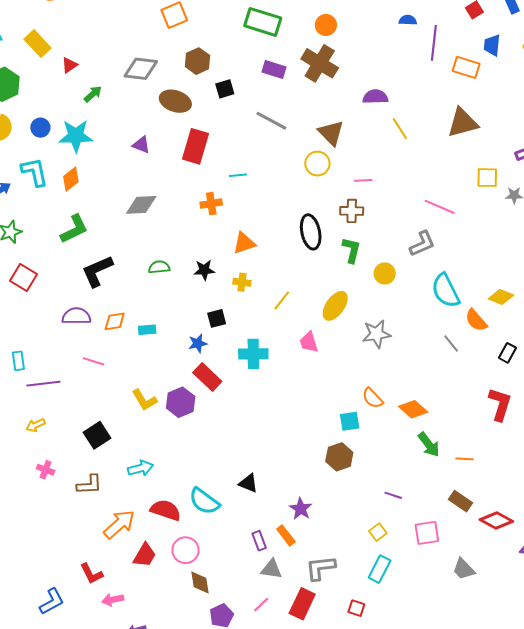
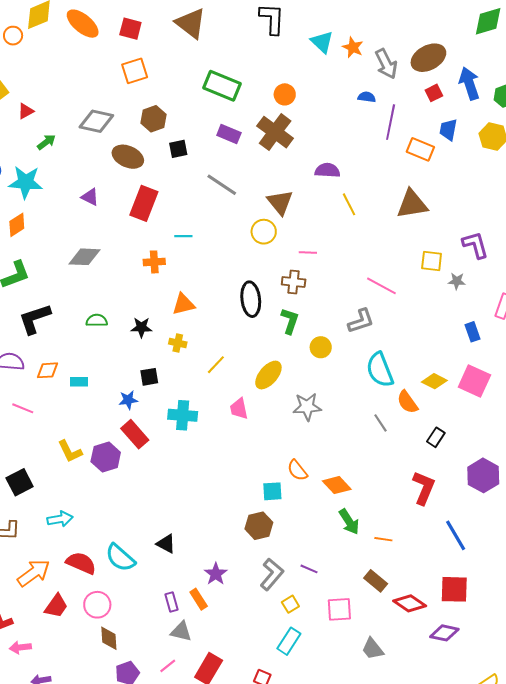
gray L-shape: (320, 568) -> (272, 574), moved, turned 132

